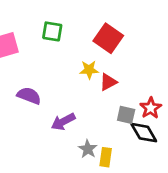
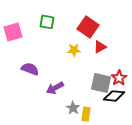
red triangle: (108, 82) -> (100, 47), moved
gray square: (126, 115) -> (101, 83), size x1.5
black diamond: (144, 133) -> (114, 96), turned -55

